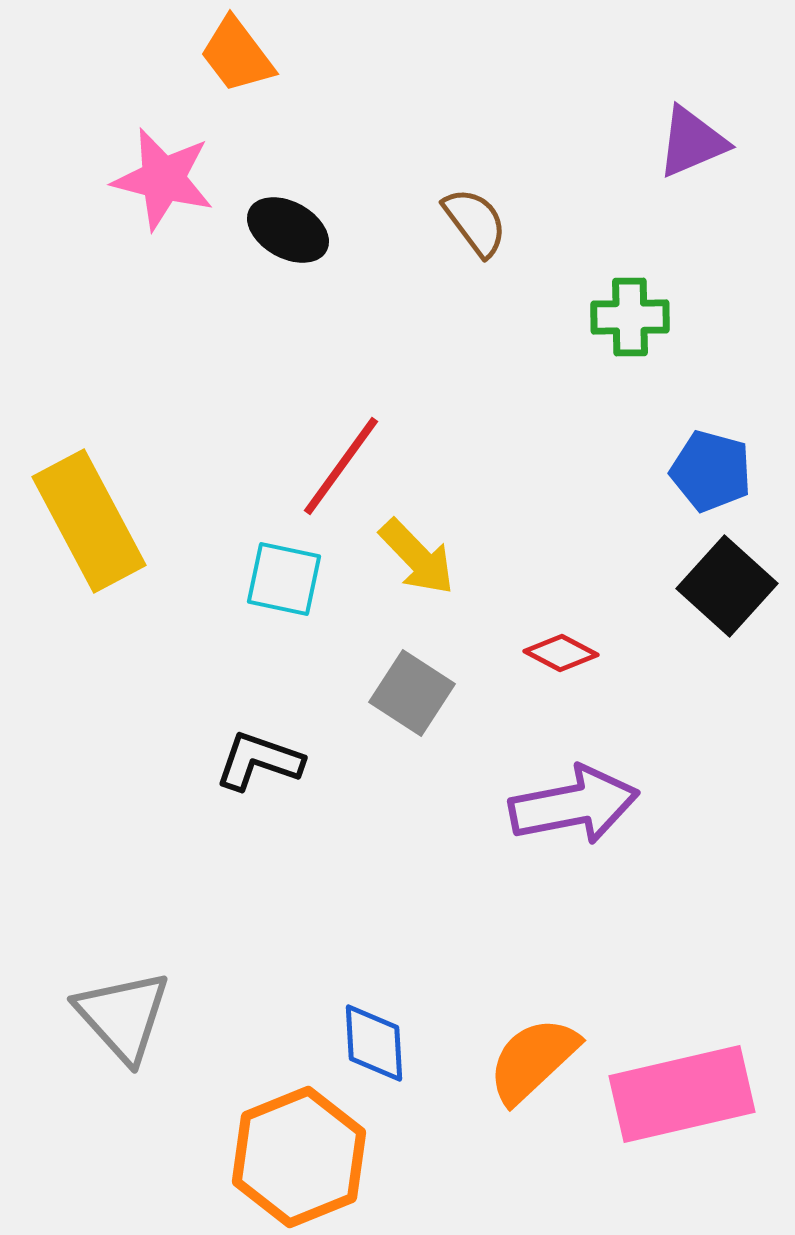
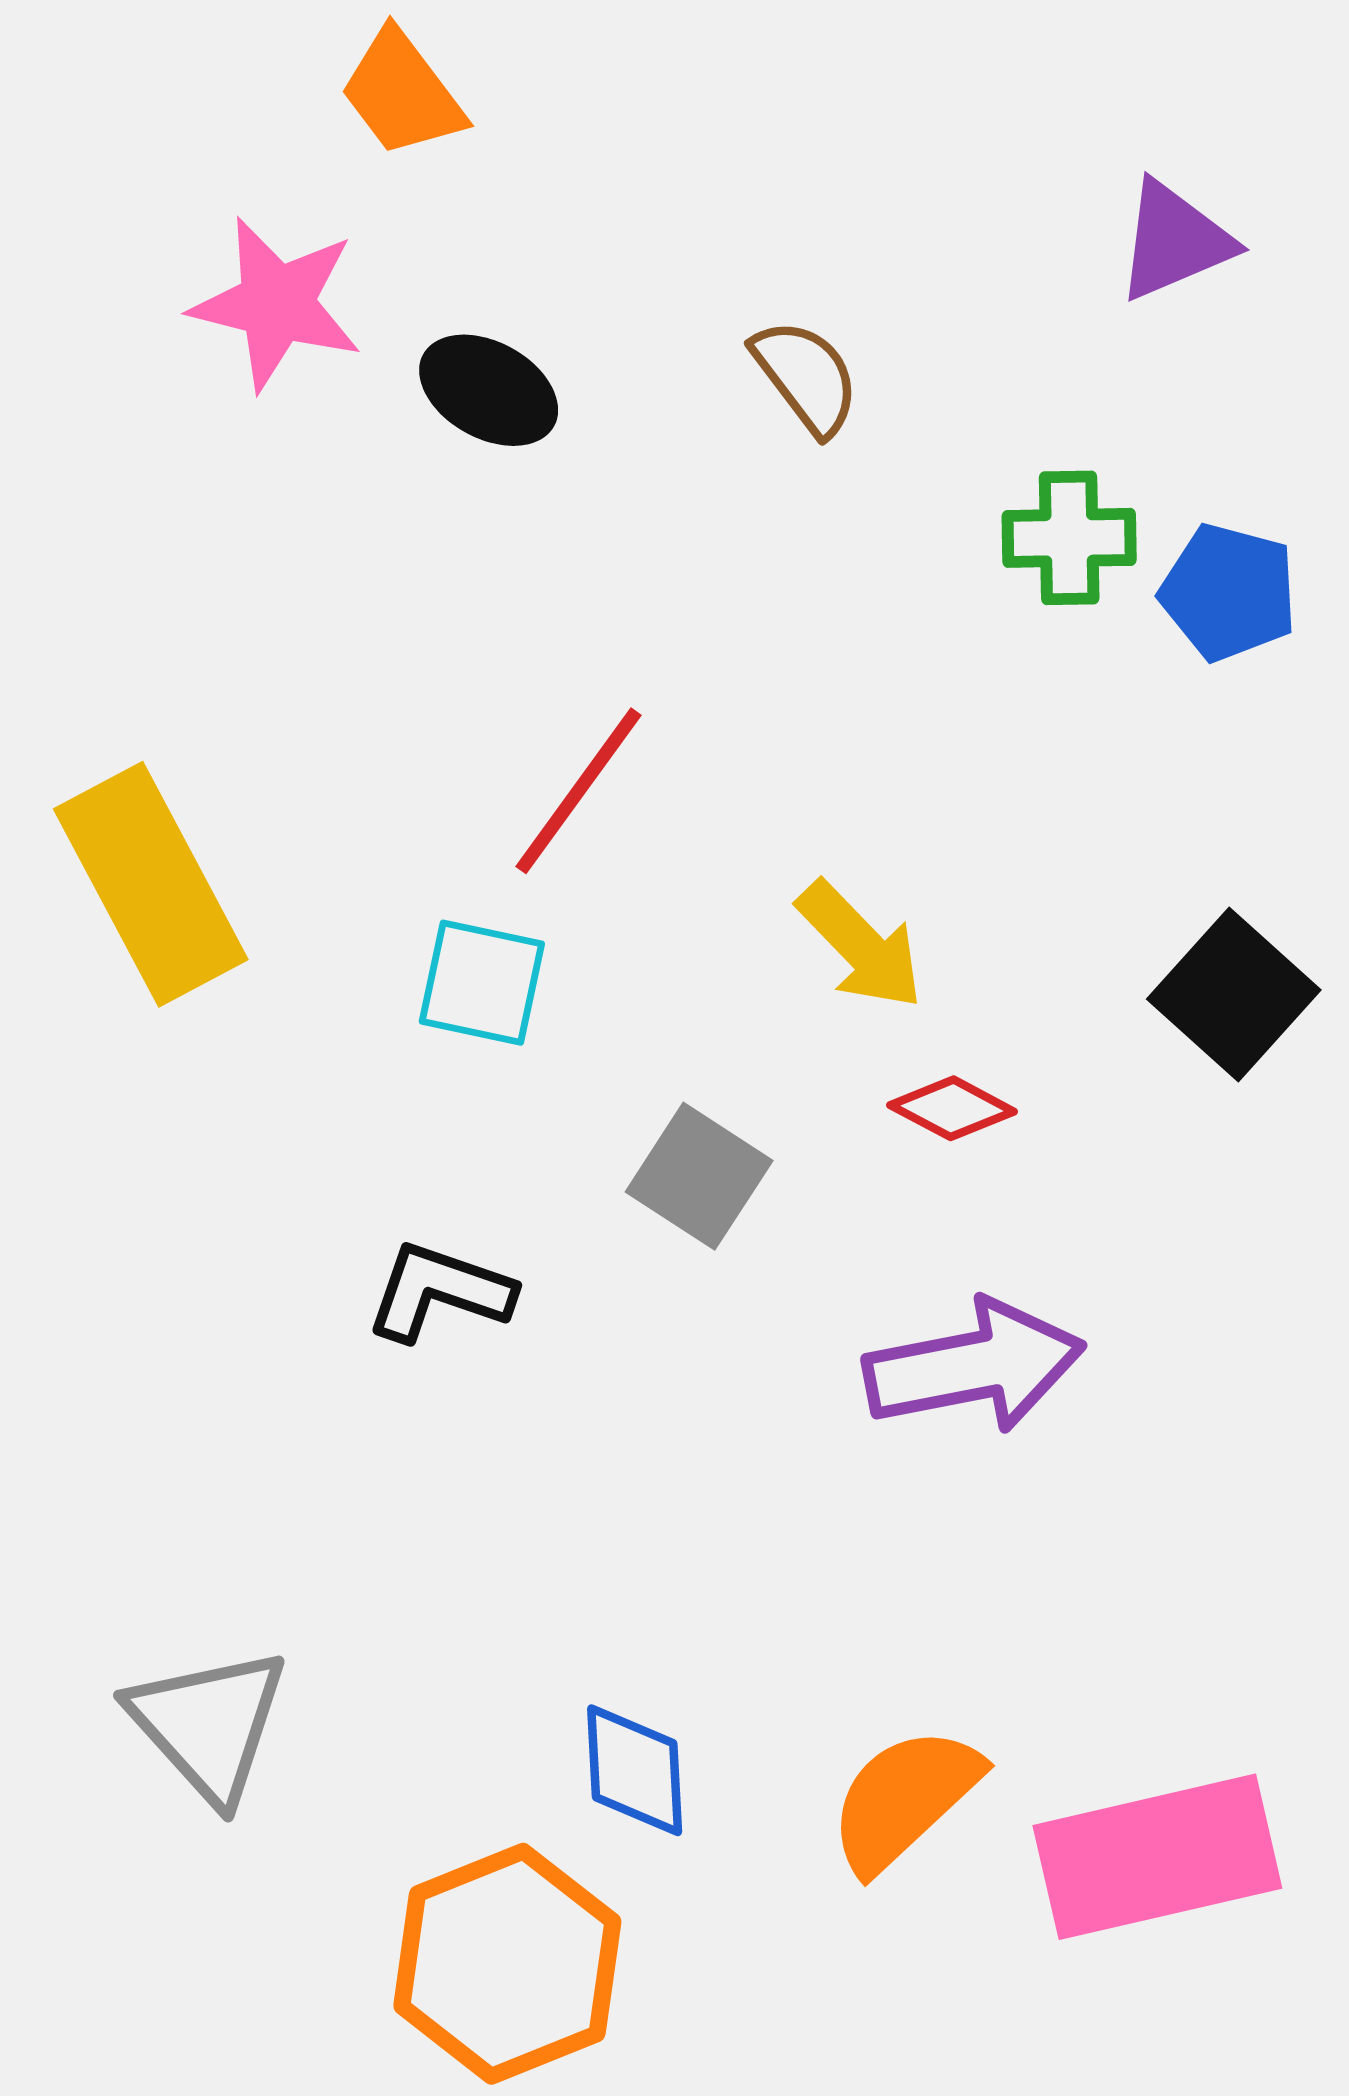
blue pentagon: (711, 471) -> (1229, 592), moved
yellow arrow: (417, 557) -> (860, 945), moved

